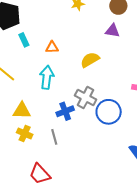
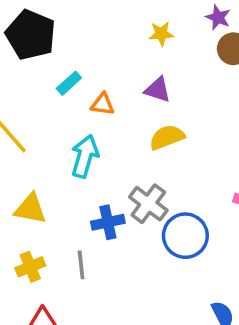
purple triangle: (112, 31) -> (158, 90), moved
cyan rectangle: (24, 40) -> (69, 83), moved, turned 64
yellow cross: (25, 133) -> (30, 267), moved, turned 35

